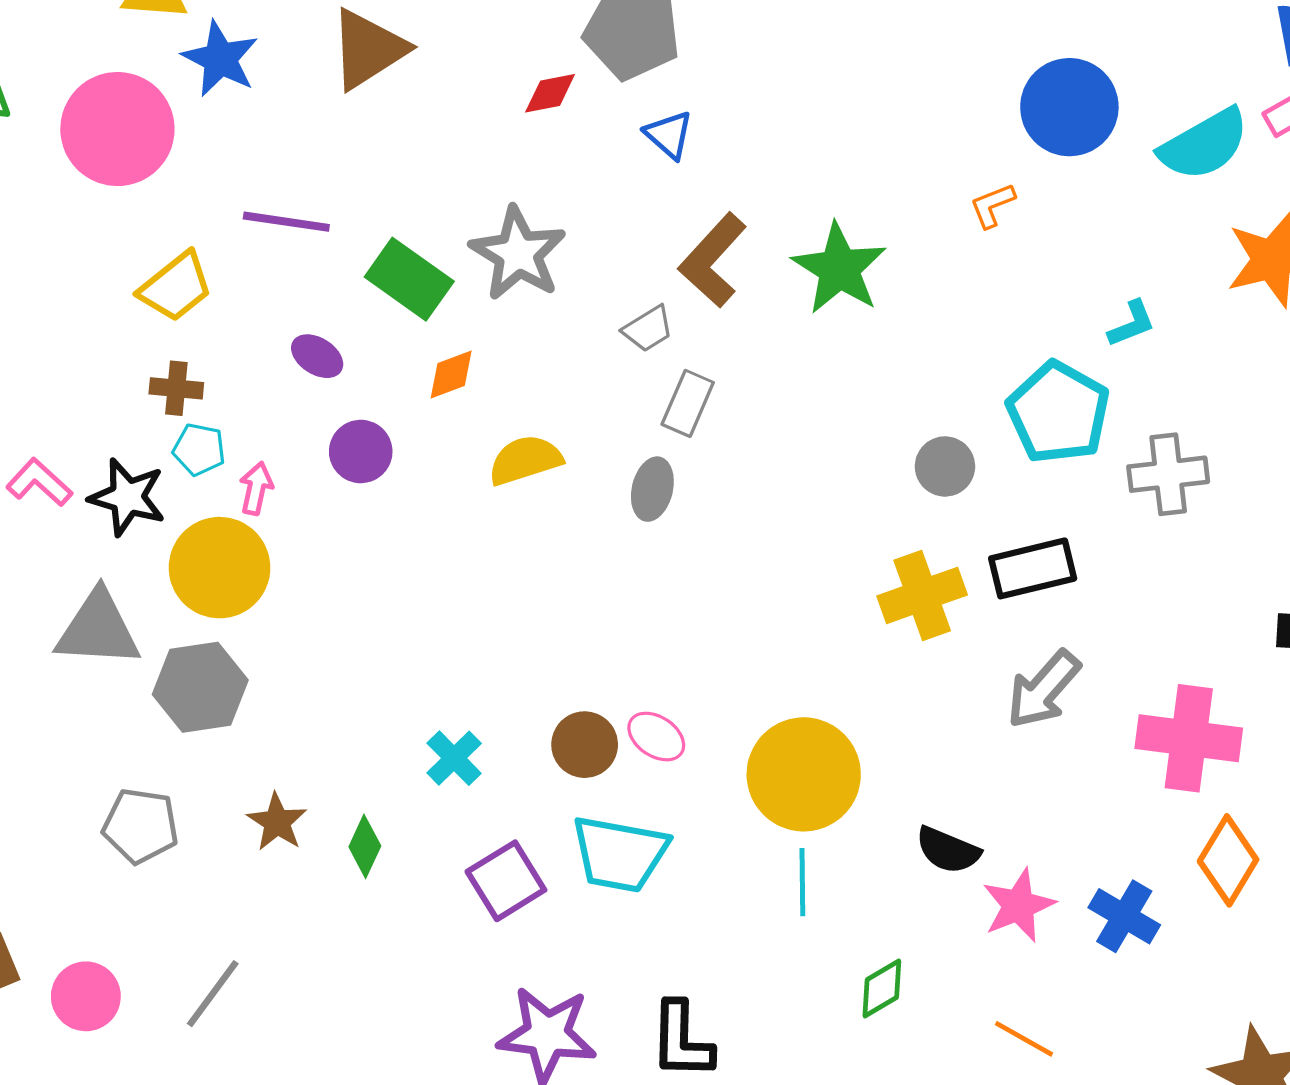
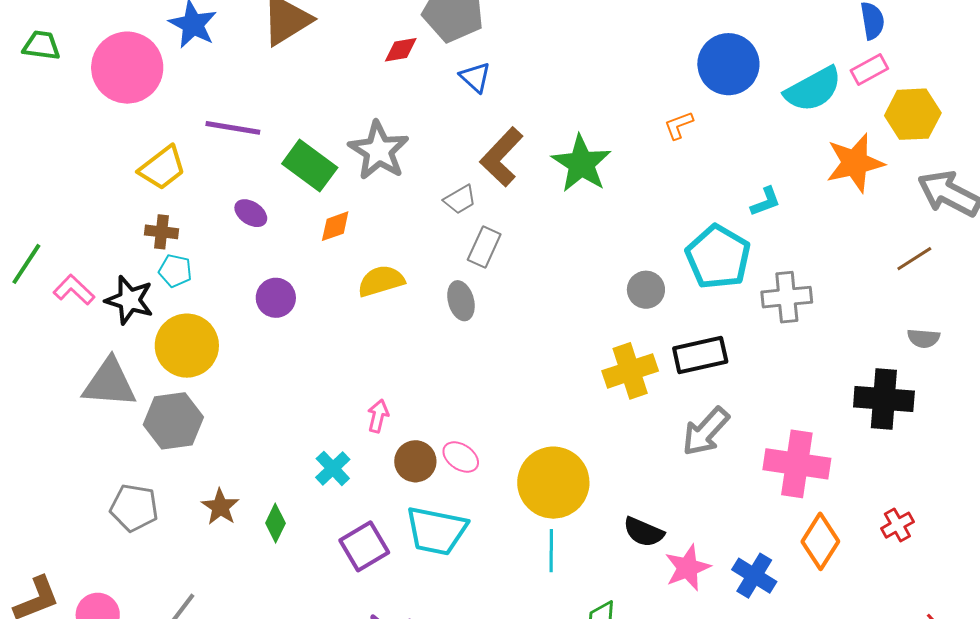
purple circle: (361, 451) -> (276, 298), moved
pink arrow: (256, 488) -> (378, 416), moved
gray ellipse: (652, 489) -> (461, 301), turned -30

